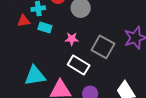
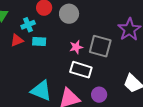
pink star: (72, 39) -> (76, 47), moved
cyan triangle: (35, 76) -> (41, 91), turned 45

